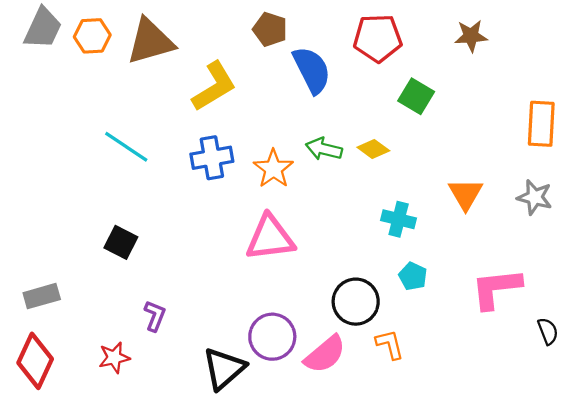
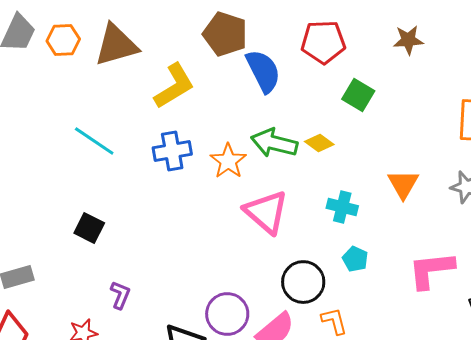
brown pentagon: (270, 29) -> (225, 34), size x1.4
green arrow: (324, 149) -> (274, 143), size x1.4
pink triangle: (270, 238) -> (266, 212), moved, turned 48

